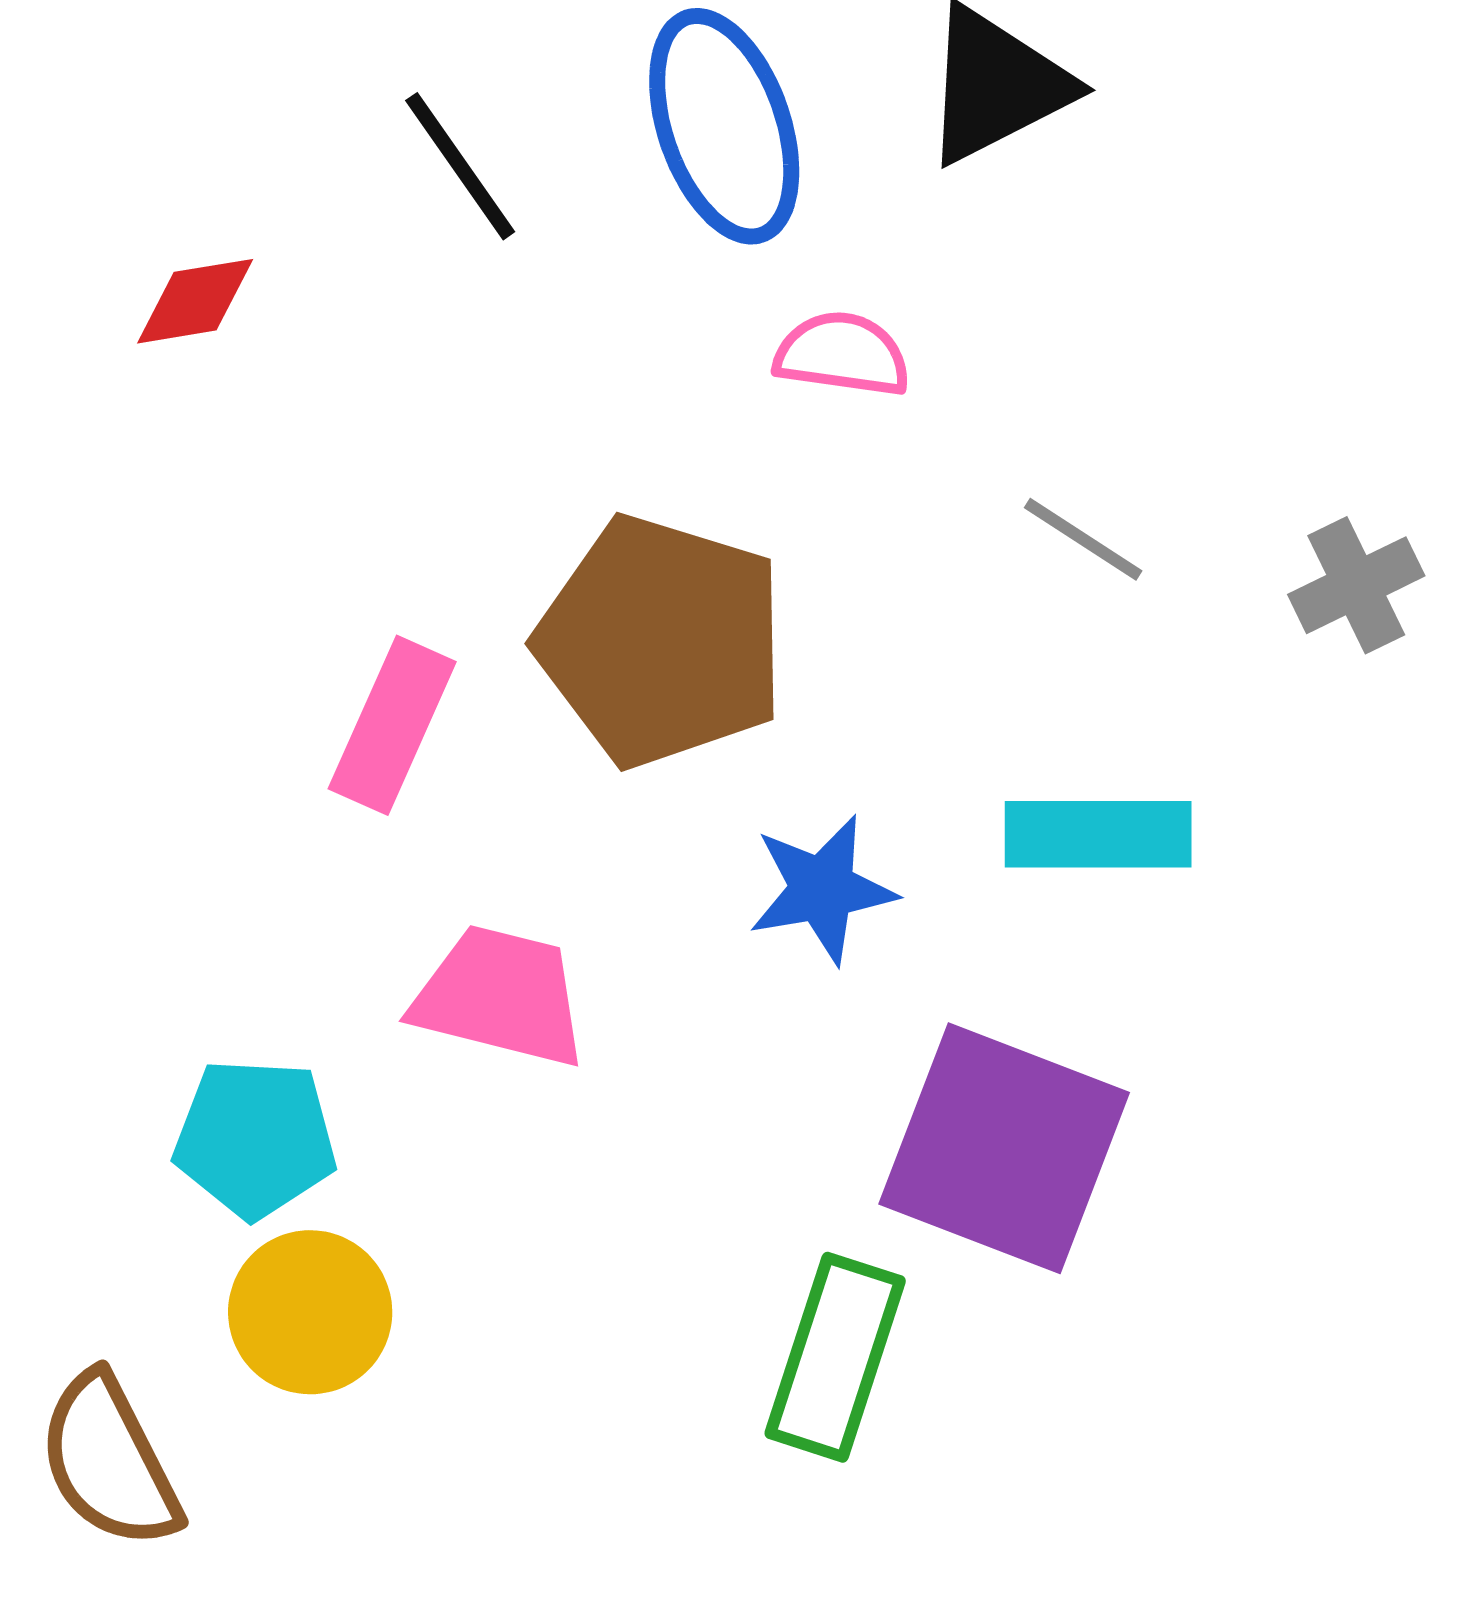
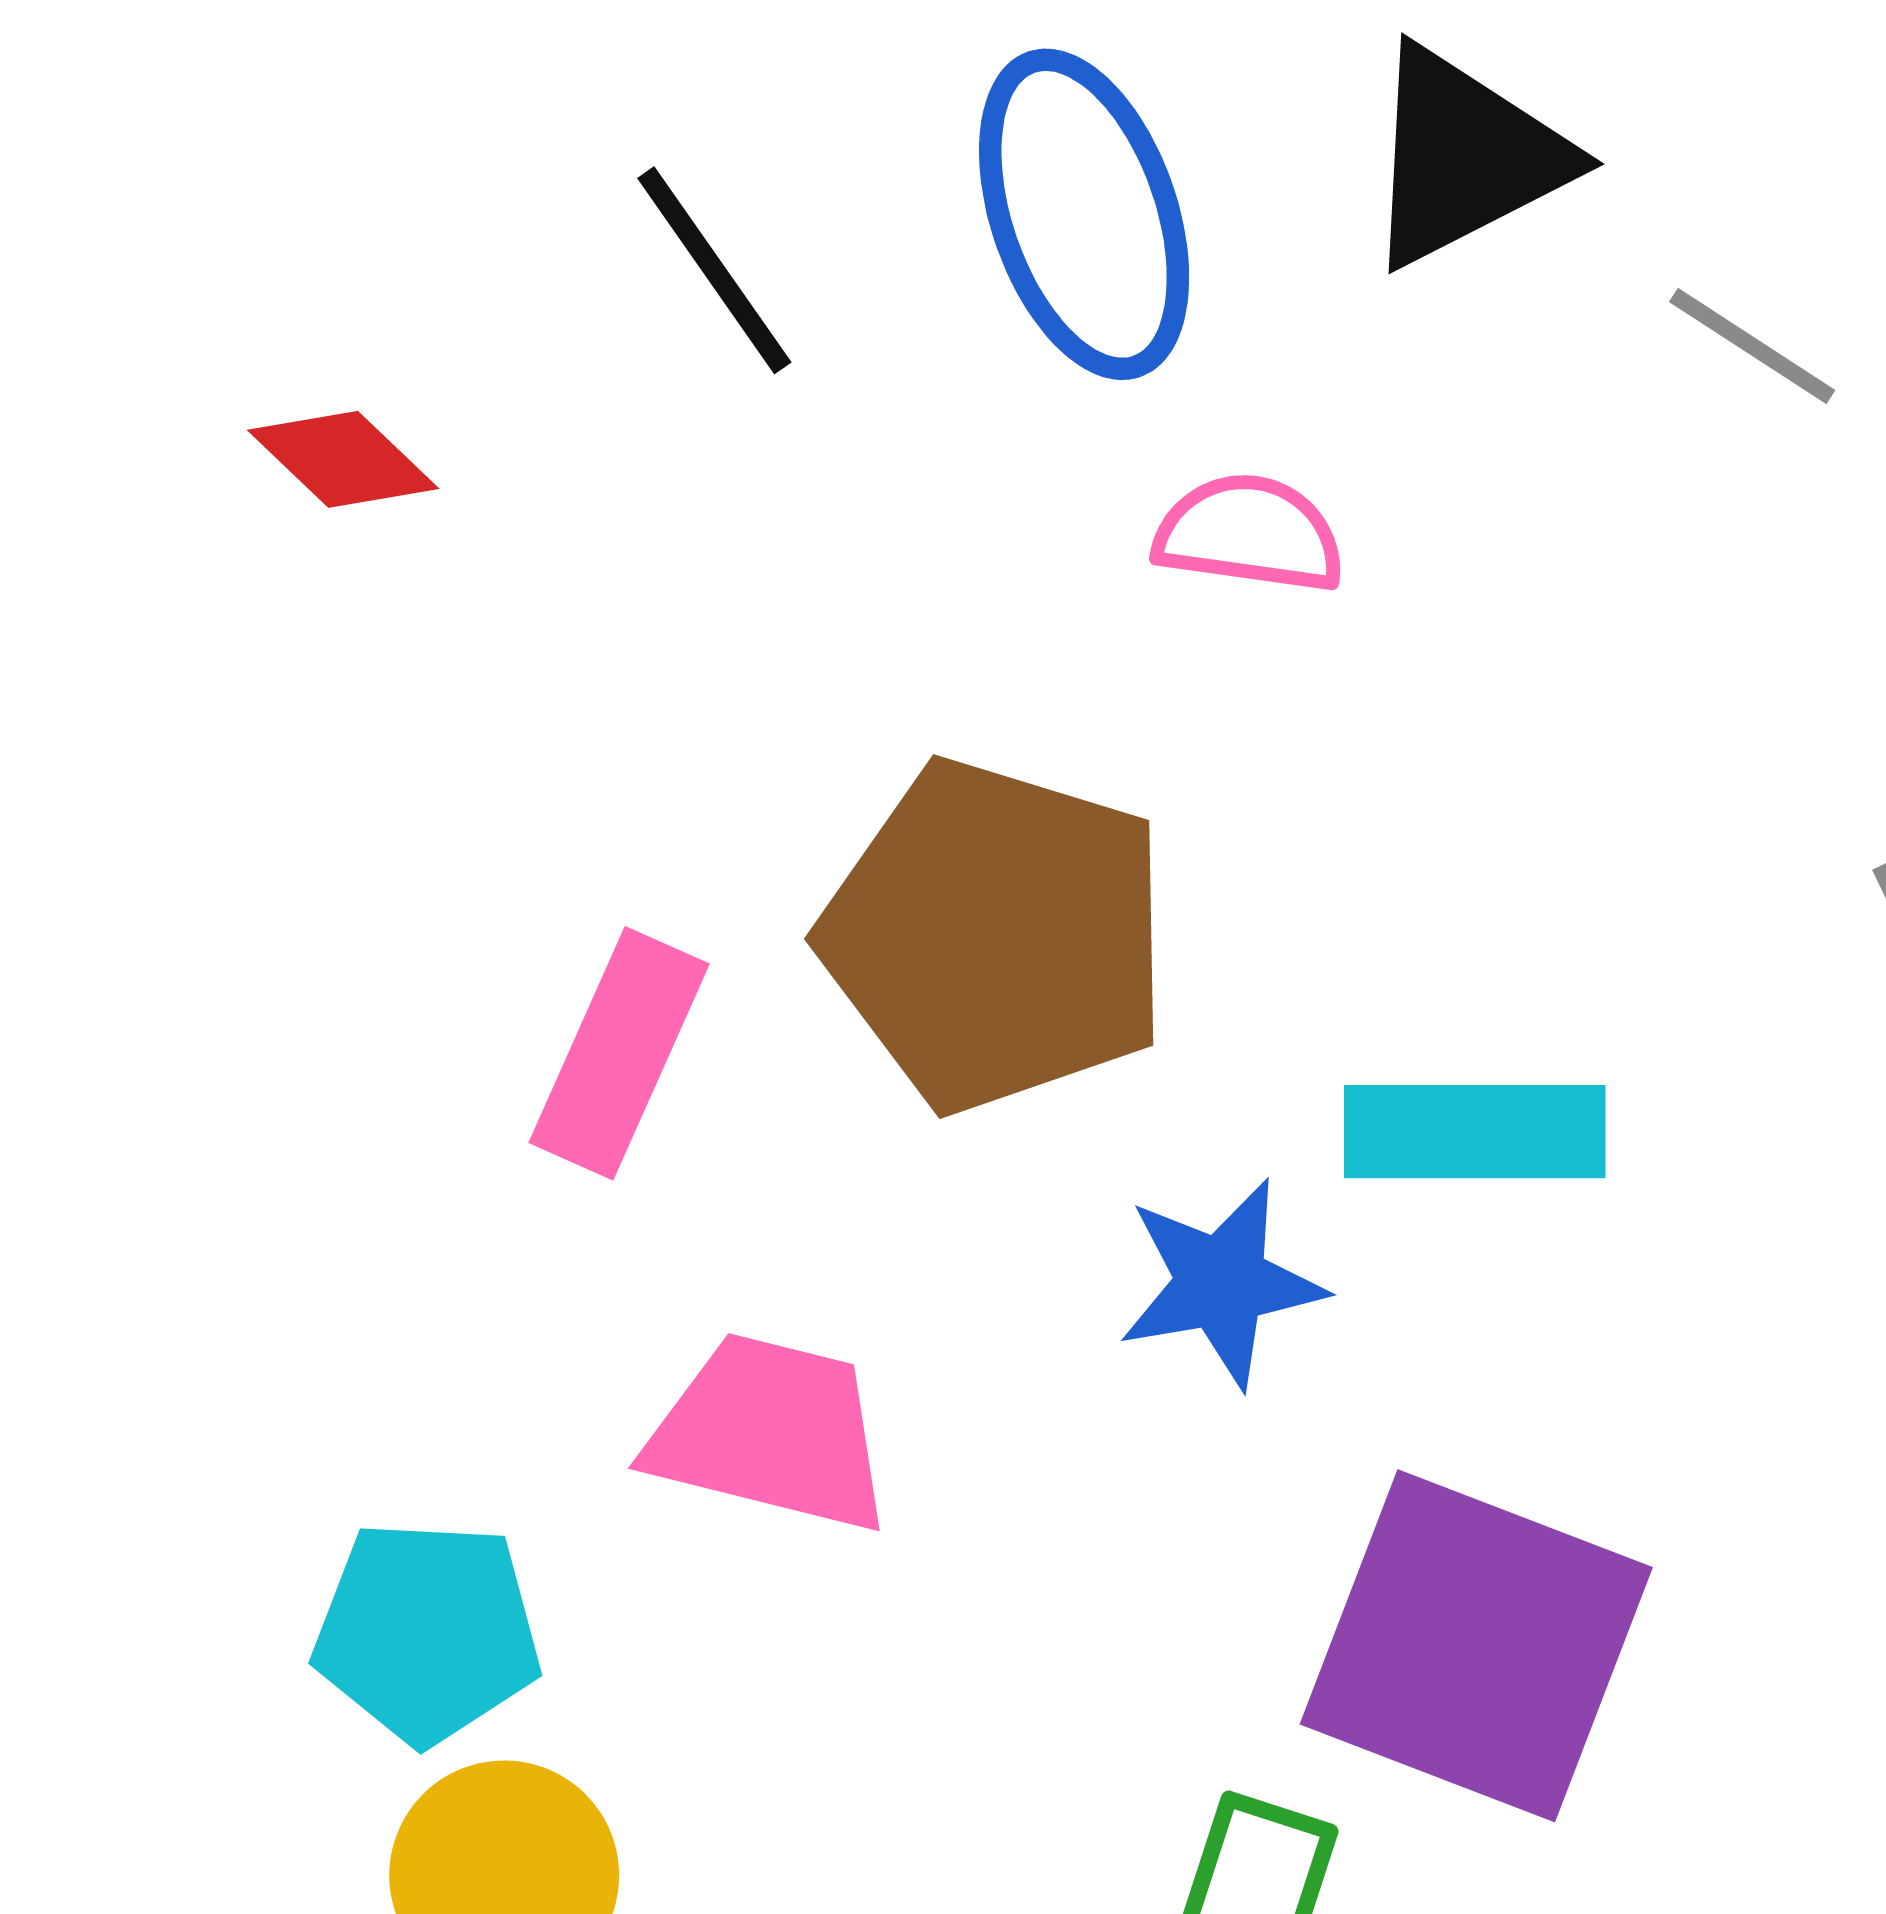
red diamond: (195, 301) -> (343, 459), turned 53
gray line: (1083, 539) -> (1752, 346), moved
cyan rectangle: (1098, 834) -> (1475, 1132), moved

